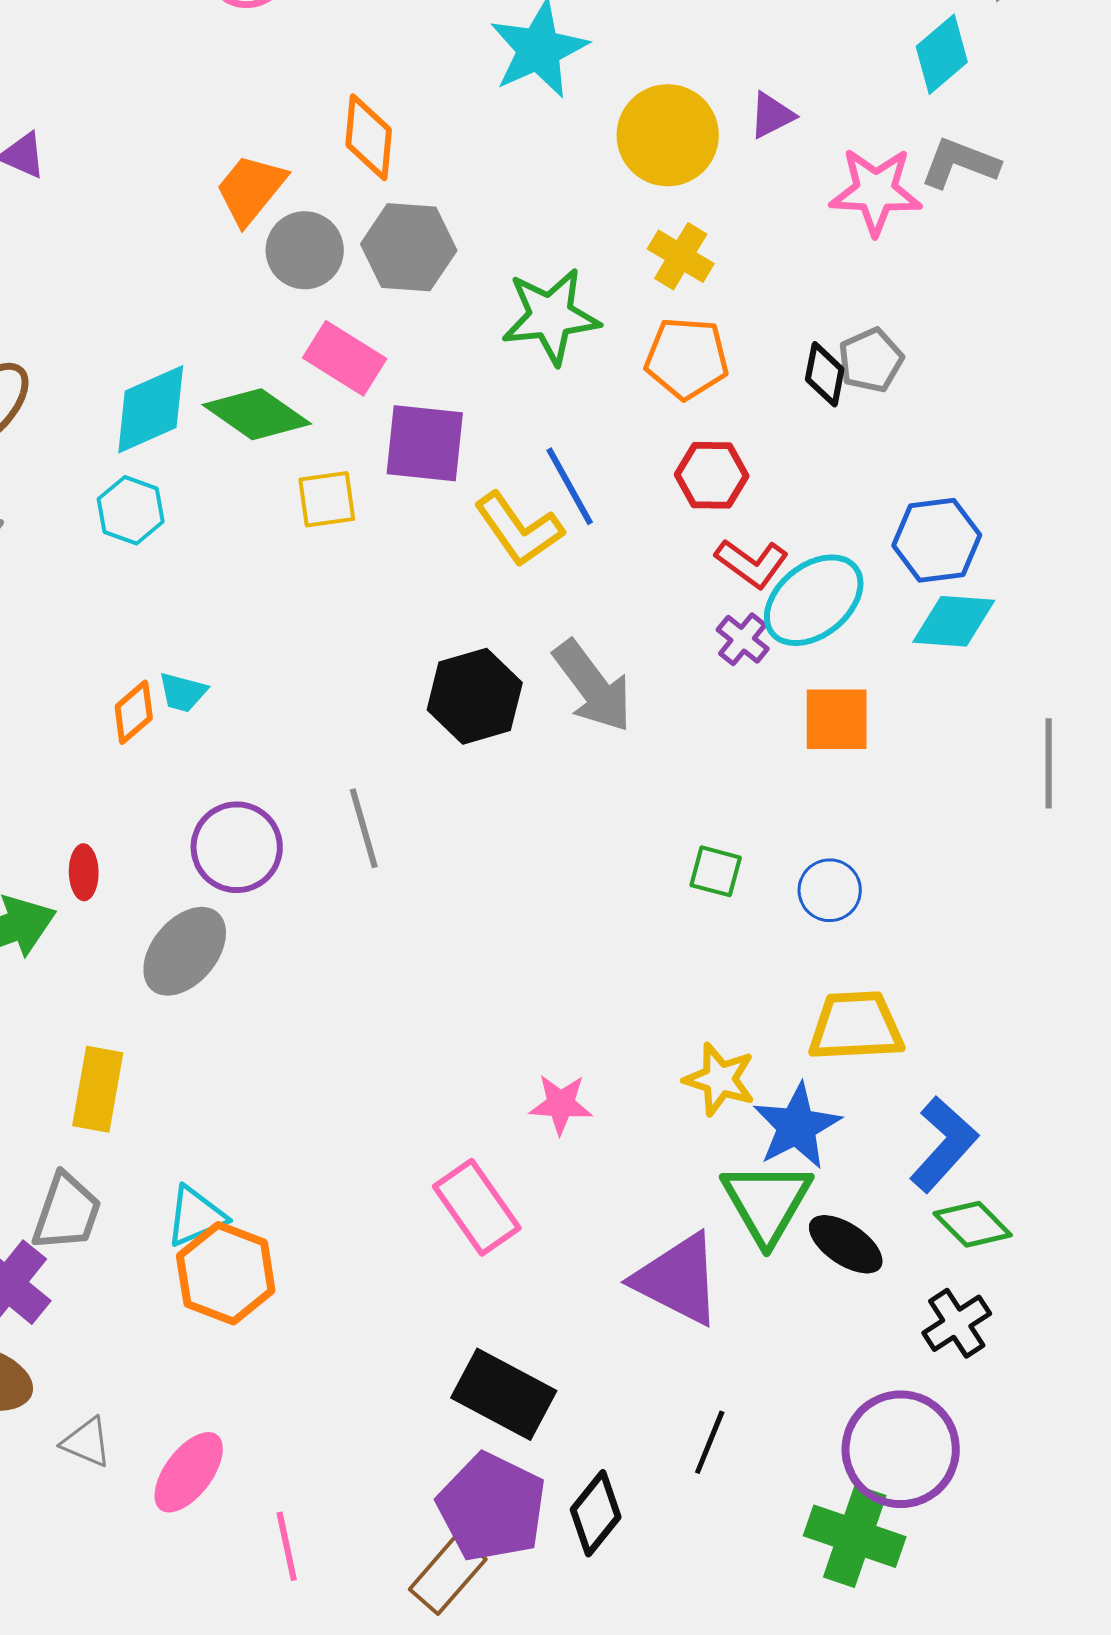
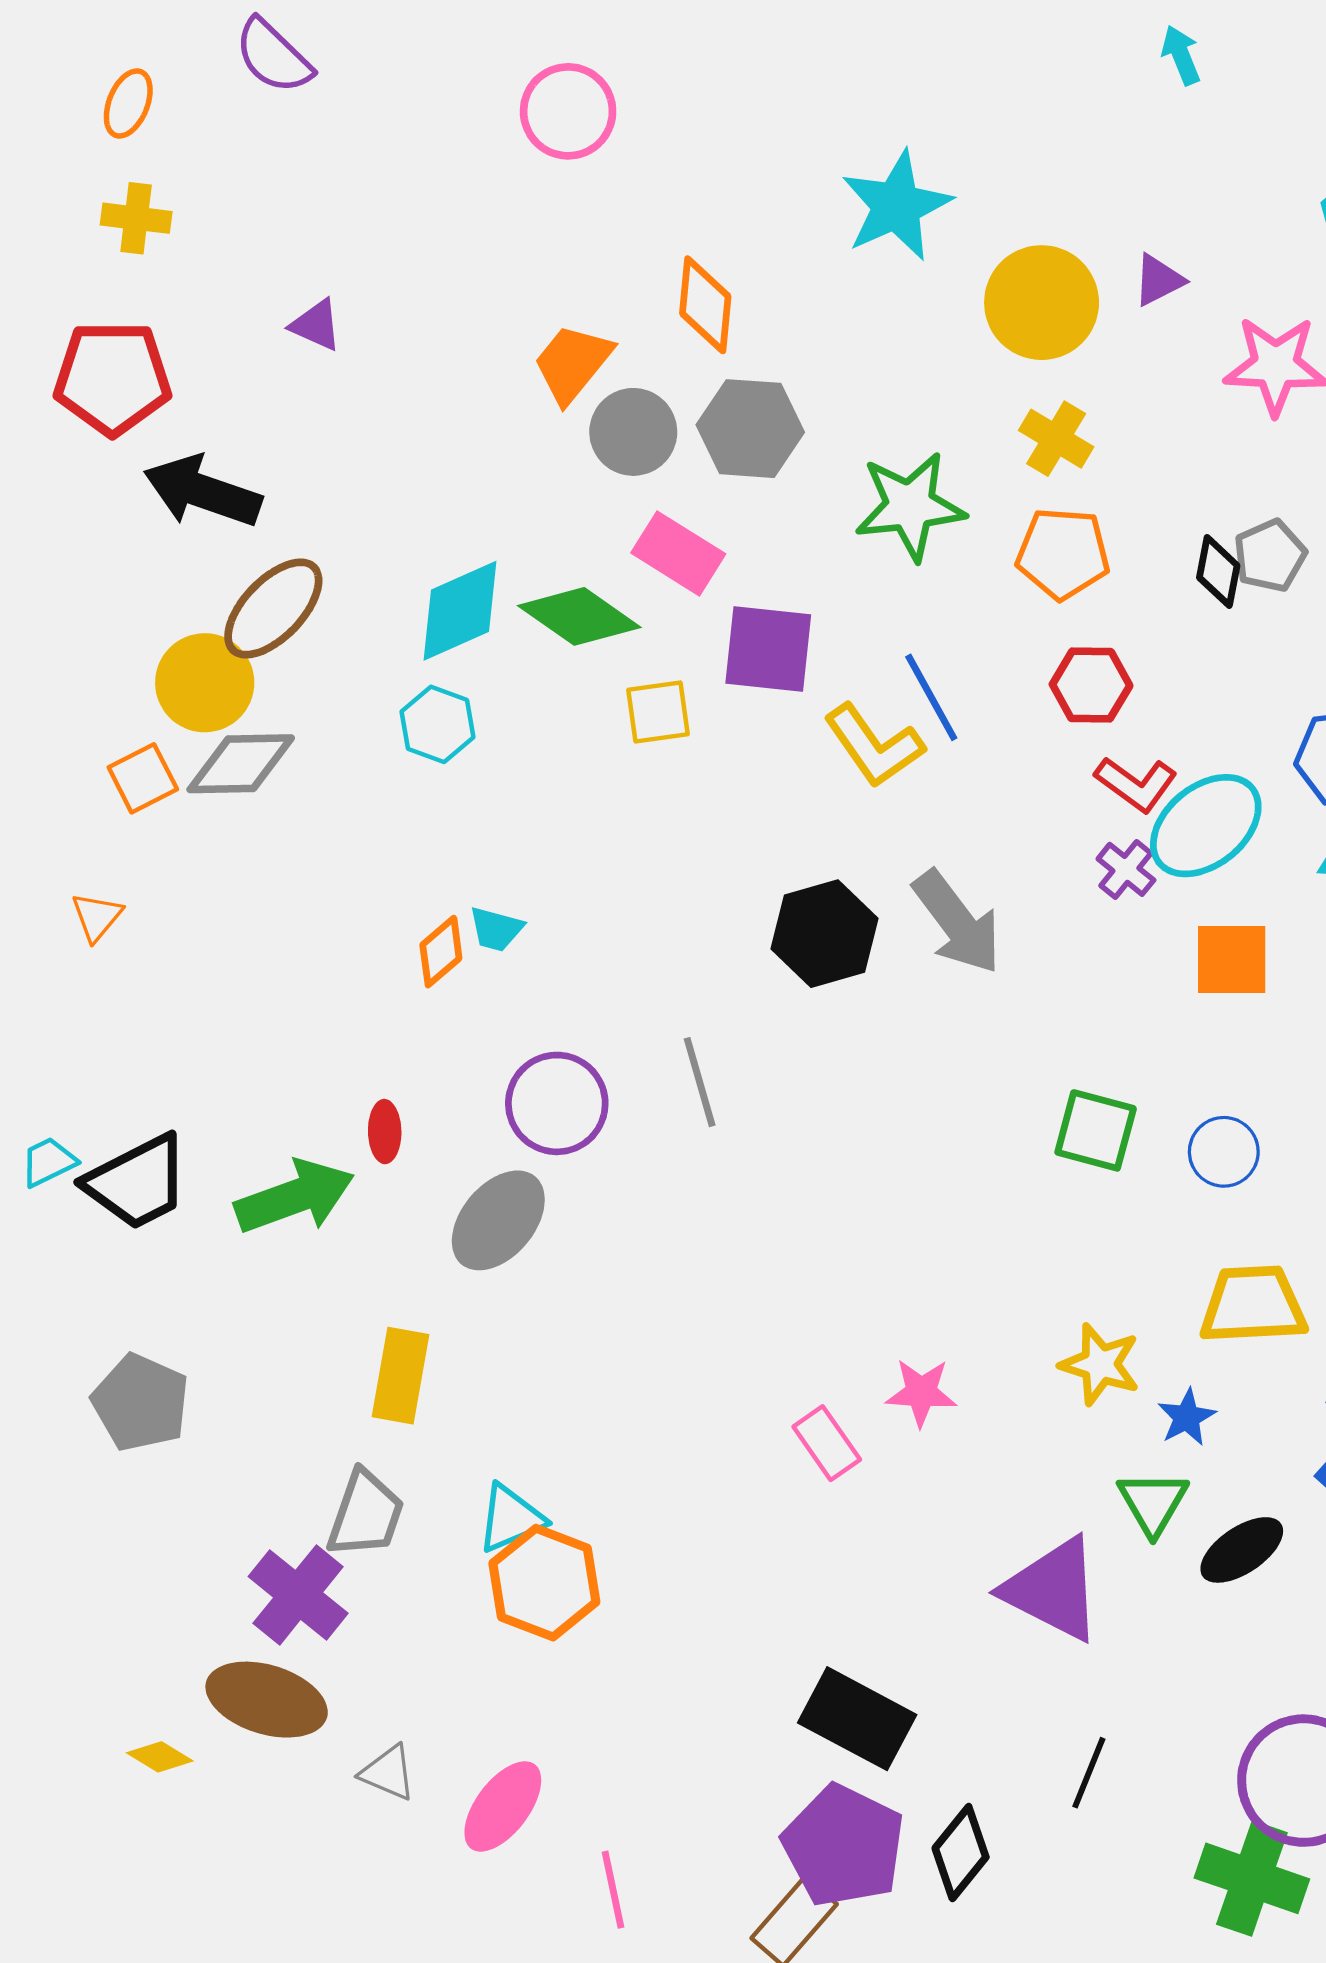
green square: (716, 871) -> (1096, 1130), size x1.4
blue star: (797, 1126) -> (1187, 1417), size x0.6
green triangle: (767, 1202) -> (1153, 1503), size x0.7
pink rectangle: (477, 1207) -> (827, 1443), moved, size x0.7
black ellipse: (846, 1244) -> (1242, 1550), turned -68

